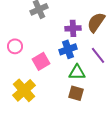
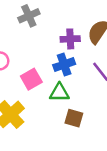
green triangle: (77, 72) -> (59, 93), moved

